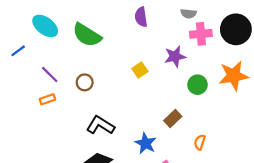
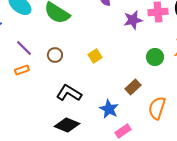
purple star: (175, 56) -> (133, 20), moved
yellow square: (140, 70) -> (95, 56), moved
orange semicircle: (200, 142) -> (157, 108), size x1.6

